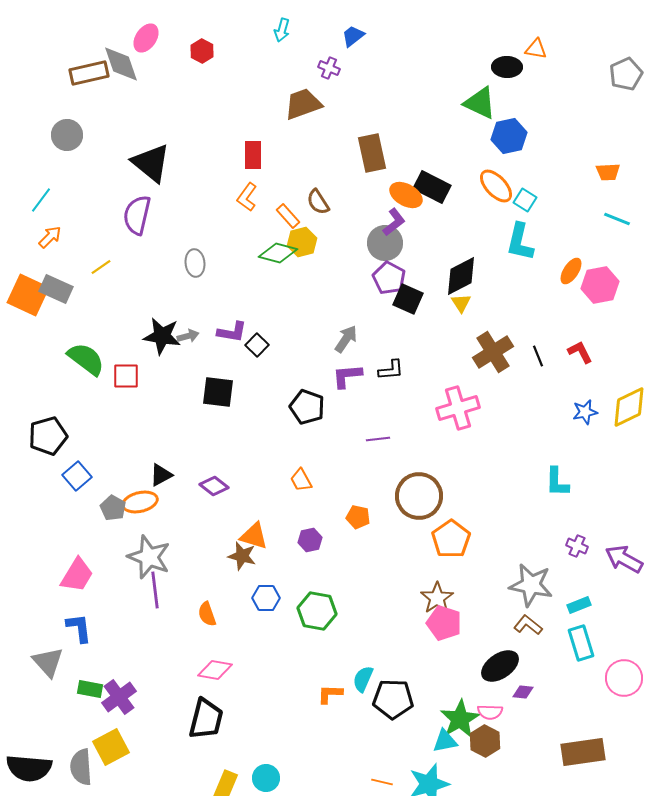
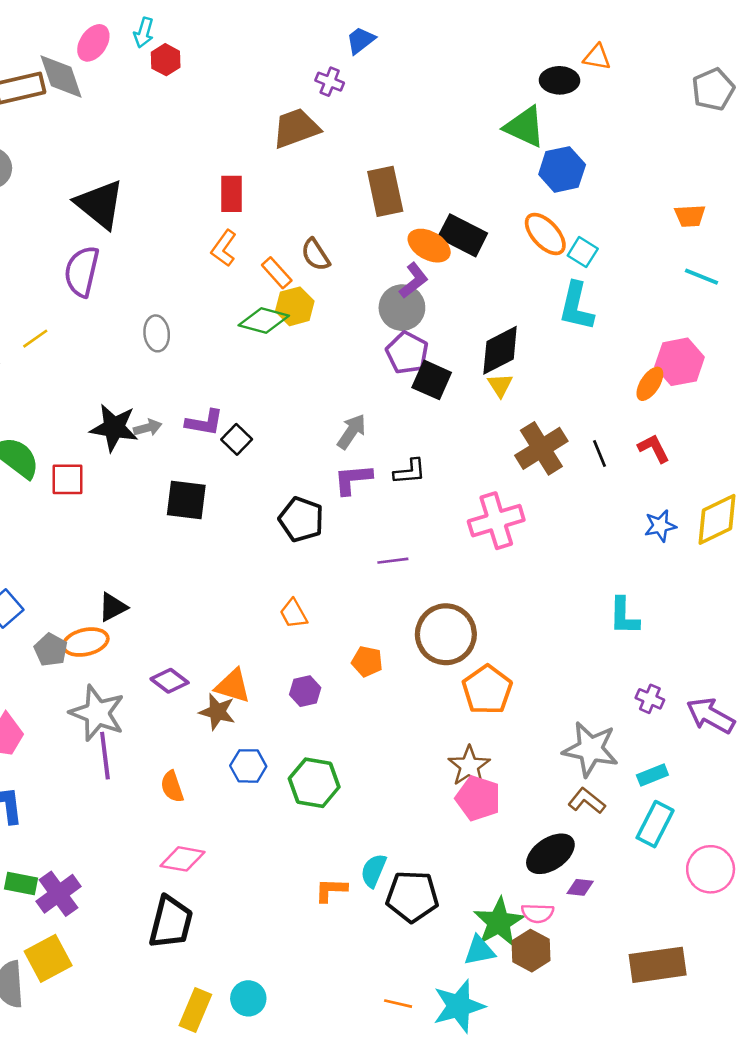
cyan arrow: (282, 30) -> (144, 33), moved
orange ellipse: (571, 271) -> (650, 384), moved
purple diamond: (214, 486) -> (170, 681), moved
cyan rectangle: (581, 643) -> (655, 824), turned 44

